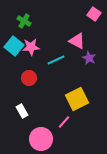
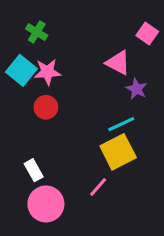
pink square: (94, 14) -> (147, 34), moved
cyan line: (56, 60) -> (121, 124), moved
red circle: (29, 78) -> (46, 107), moved
pink circle: (41, 139) -> (46, 204), moved

